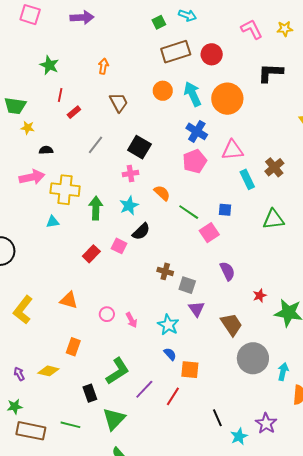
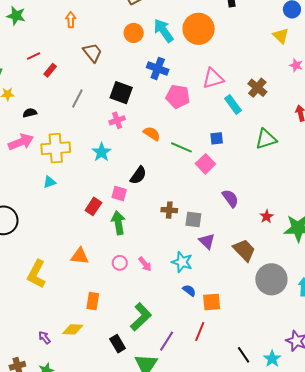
green star: (49, 65) -> (16, 16), moved
red line: (60, 95) -> (34, 56), turned 64
blue cross: (197, 131) -> (158, 69), moved
pink pentagon: (195, 161) -> (178, 96), turned -30
cyan star: (129, 206) -> (101, 152), moved
green arrow: (96, 208) -> (118, 223), moved
purple line: (144, 389) -> (167, 341), moved
black line: (217, 418) -> (244, 355), moved

